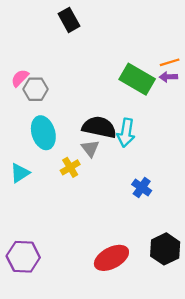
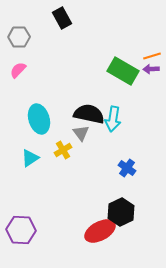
gray hexagon: (36, 89) -> (19, 37), moved
cyan triangle: (20, 173) -> (30, 158), moved
black hexagon: (165, 249) -> (121, 212), moved

